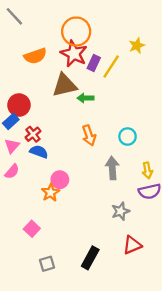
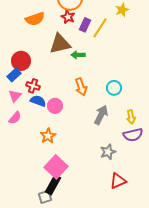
red star: (74, 54) -> (68, 17), size x0.6
red cross: (33, 134) -> (33, 86), turned -32
gray arrow: (112, 168) -> (101, 115), turned 30
pink circle: (60, 180) -> (55, 106), moved
pink square: (32, 229) -> (56, 167), moved, size x1.6
black rectangle: (90, 258) -> (53, 185), moved

